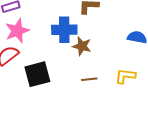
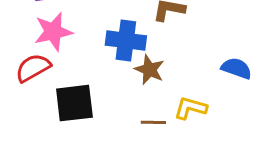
yellow L-shape: (125, 76) -> (190, 108), moved

